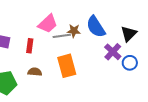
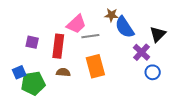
brown star: (74, 31) -> (111, 15), moved
red rectangle: (30, 46) -> (58, 46), size x1.6
blue circle: (130, 63) -> (153, 72), moved

